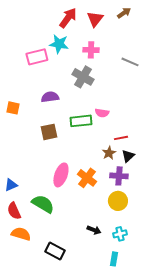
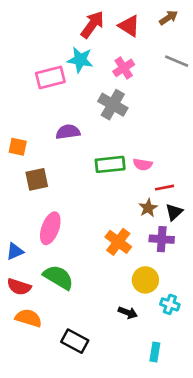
red triangle: (95, 19) -> (129, 26), turned -36
pink cross: (91, 50) -> (124, 68), turned -35
gray line: (130, 62) -> (177, 61), moved
pink semicircle: (102, 113) -> (143, 164), moved
brown square: (49, 132) -> (37, 179), moved
pink ellipse: (61, 175) -> (50, 228), moved
yellow circle: (118, 201) -> (145, 280), moved
red semicircle: (14, 211) -> (19, 287), turned -48
cyan cross: (120, 234) -> (170, 304), moved, turned 32

